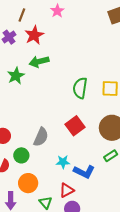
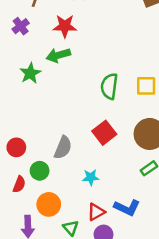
red star: (34, 35) -> (65, 26), moved, turned 30
blue L-shape: (84, 172) -> (127, 208), moved

